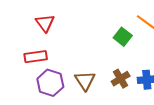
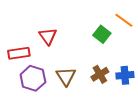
red triangle: (45, 23) -> (48, 36), moved

